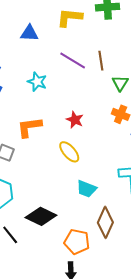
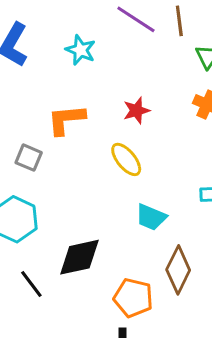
red star: (75, 120) -> (136, 110), turned 30
black diamond: (41, 216) -> (79, 257), turned -40

